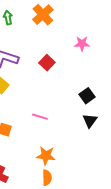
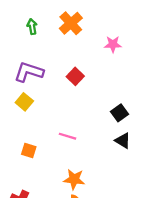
pink star: (82, 44) -> (113, 44), moved
black triangle: (90, 121) -> (123, 141), turned -35

